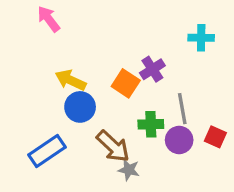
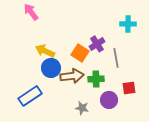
gray line: (182, 109) -> (116, 58), moved
red square: (215, 137) -> (129, 88), moved, turned -32
purple circle: (179, 140) -> (109, 100), moved
brown arrow: (113, 146) -> (72, 76), moved, turned -50

